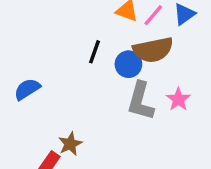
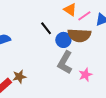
black line: (94, 52) -> (46, 28), turned -72
pink star: (178, 99) -> (85, 75), moved

